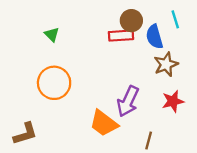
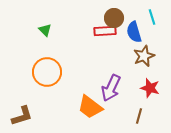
red star: (173, 101) -> (150, 88), turned 30
brown line: (149, 141) -> (139, 116), moved

